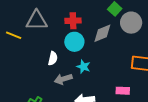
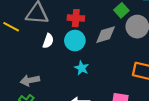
white semicircle: (53, 58) -> (48, 41), moved
gray arrow: (63, 79) -> (30, 80), moved

